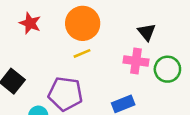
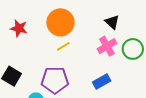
pink cross: (136, 61) -> (107, 46), turned -30

